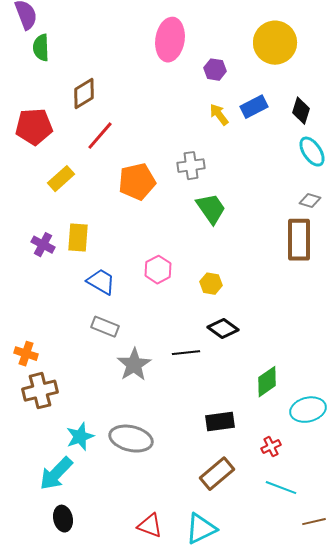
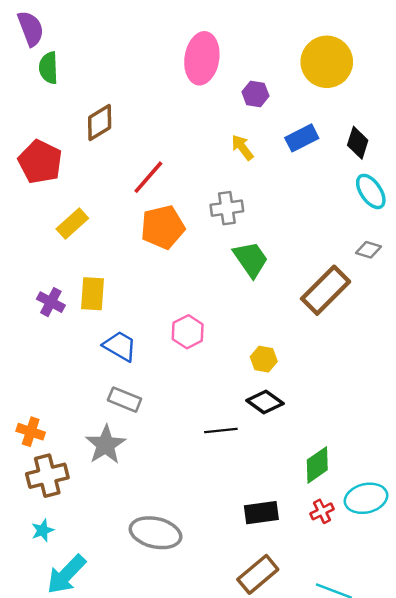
yellow arrow: (219, 115) -> (242, 147), moved
red pentagon: (34, 127) -> (40, 162), turned 30
red line: (100, 136) -> (148, 177), moved
brown rectangle: (299, 240) -> (326, 290), moved, turned 45
yellow hexagon: (211, 284) -> (264, 359), moved
gray star: (134, 365) -> (106, 445), moved
cyan star: (80, 437) -> (43, 530), moved, size x0.7
red cross: (271, 447) -> (322, 511), moved

